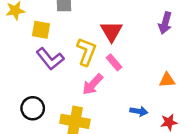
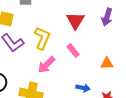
red triangle: (111, 31) -> (75, 21), moved
pink rectangle: (114, 62) -> (73, 51), moved

